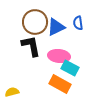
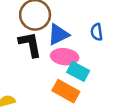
blue semicircle: (78, 23) -> (97, 32), moved
blue triangle: (56, 27) -> (58, 35), moved

